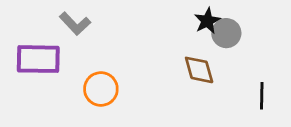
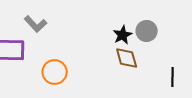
black star: (207, 21) -> (123, 35), moved

